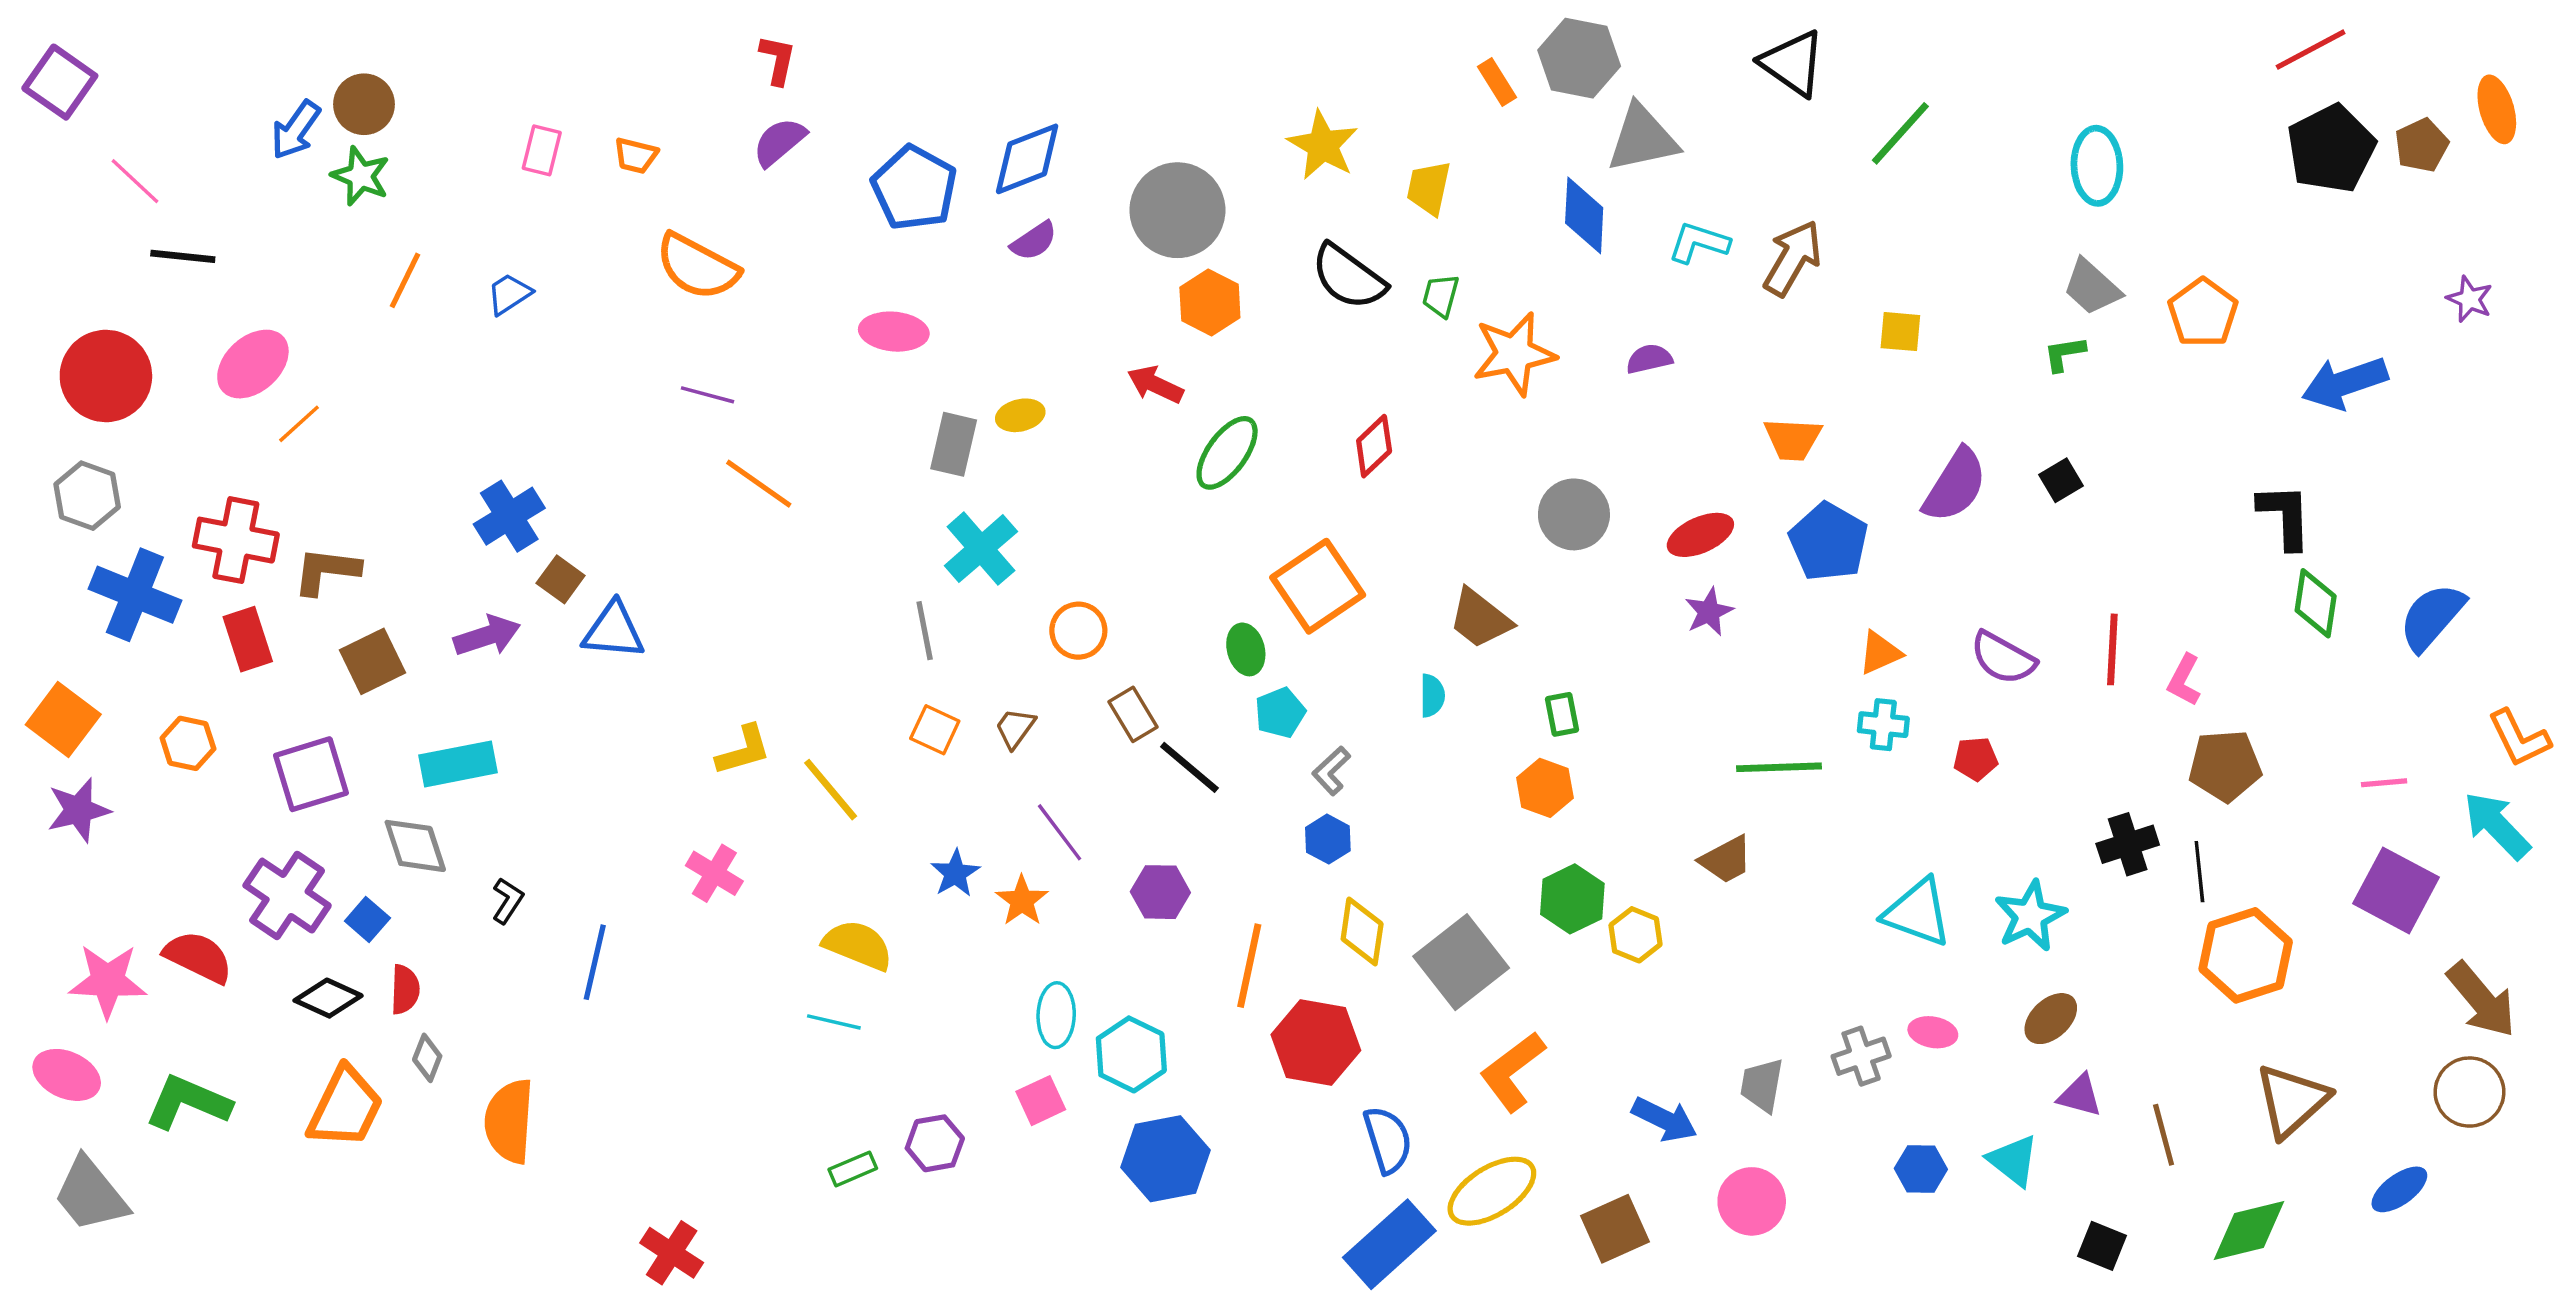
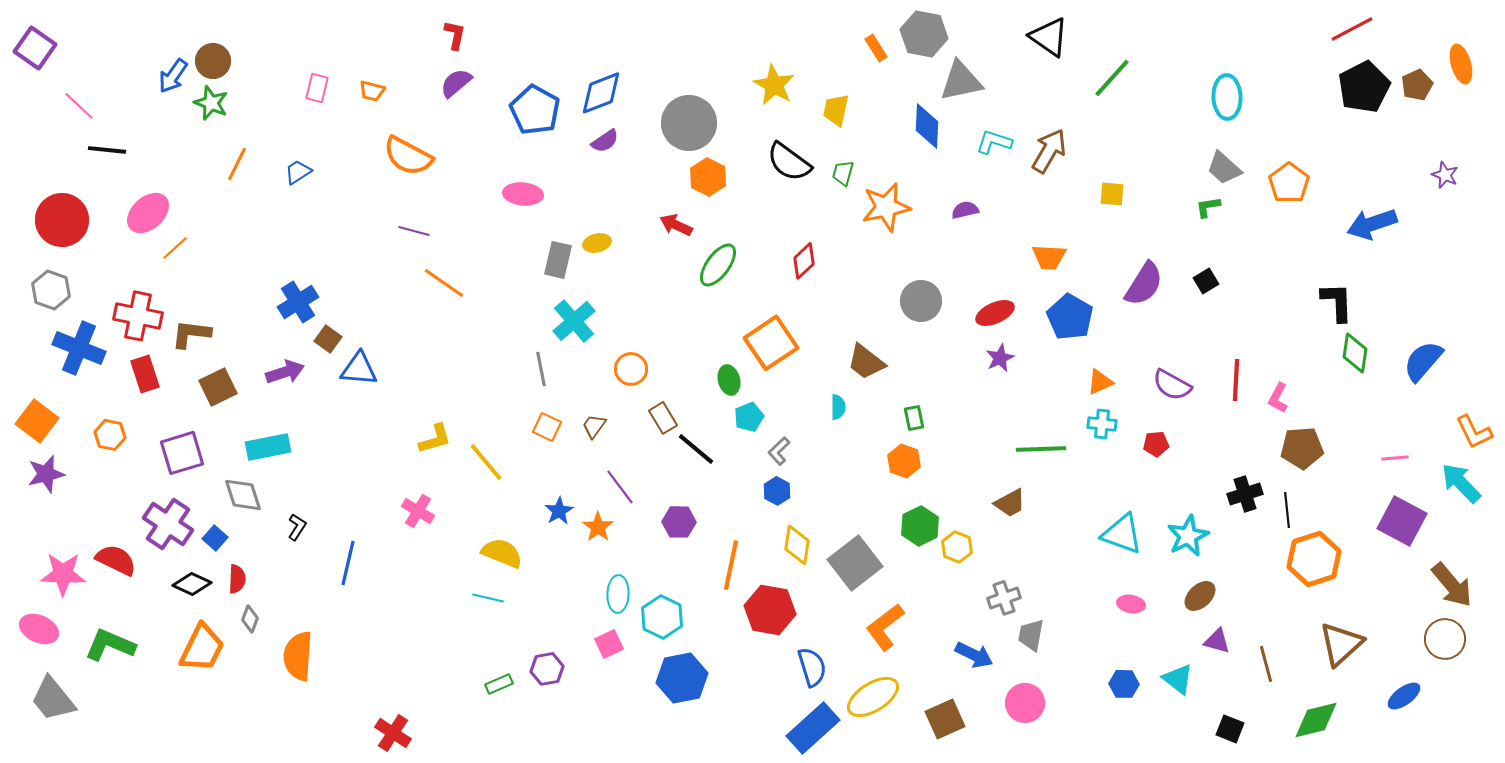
gray cross: (1861, 1056) -> (1004, 598), moved

